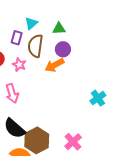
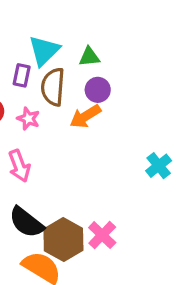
cyan triangle: (31, 23) -> (44, 51), size x1.5
pink cross: (73, 142) -> (102, 235), moved

